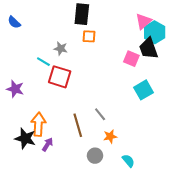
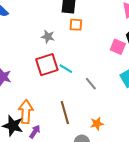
cyan line: (43, 62) -> (66, 69), moved
red square: (60, 77) -> (47, 65), turned -35
gray line: (100, 114) -> (91, 84), moved

